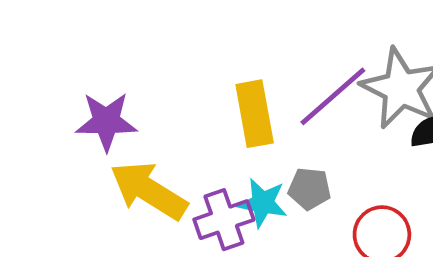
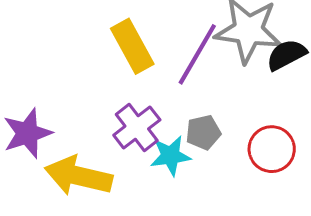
yellow rectangle: (255, 114) -> (132, 46), moved
purple cross: (224, 220) -> (137, 127), moved

